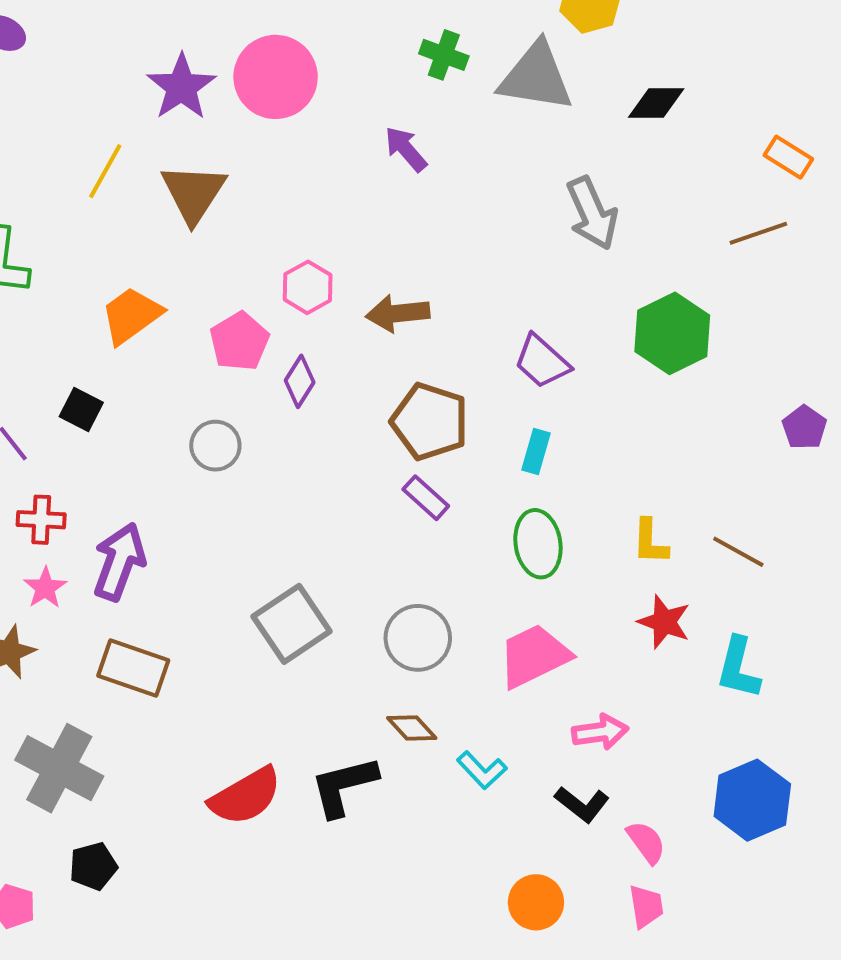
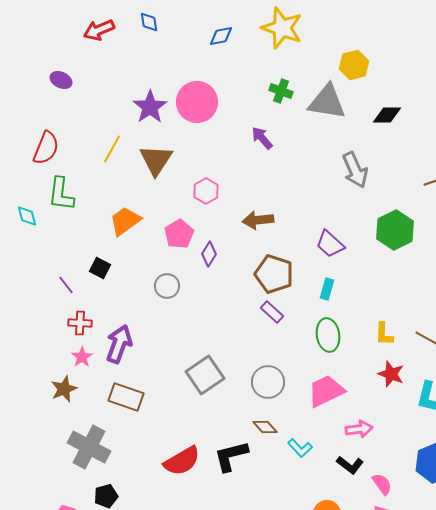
pink hexagon: (308, 287) -> (206, 191), moved

